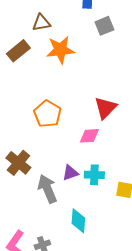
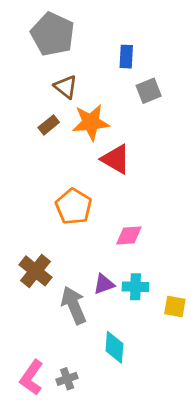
brown triangle: (41, 23) -> (66, 87), turned 48
brown rectangle: (18, 51) -> (49, 125), moved, size x0.7
red triangle: (105, 108) -> (116, 159), moved, turned -45

